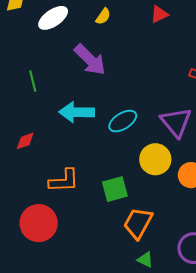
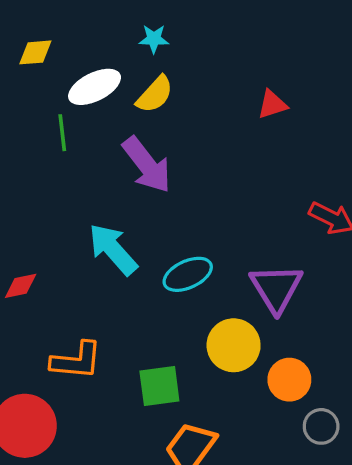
yellow semicircle: (103, 16) -> (155, 94), moved, size x1.4
green line: (33, 81) -> (62, 133), moved
cyan arrow: (77, 112) -> (113, 249), turned 40

